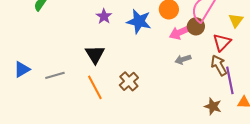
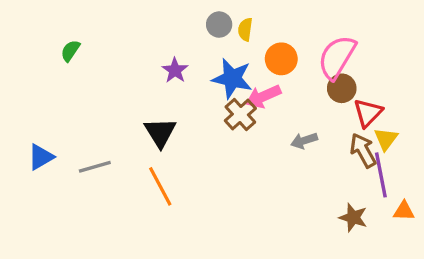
yellow triangle: (236, 20) -> (386, 139), moved
brown circle: (196, 26) -> (342, 88), moved
pink arrow: (180, 32) -> (263, 96), moved
brown cross: (129, 81) -> (240, 114), moved

